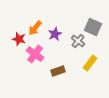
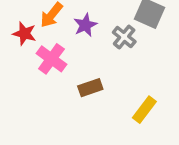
yellow rectangle: (90, 63) -> (144, 110), moved

